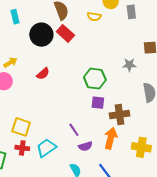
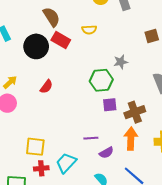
yellow semicircle: (94, 16) -> (89, 30), moved
gray star: (129, 65) -> (121, 62), moved
purple line: (74, 130) -> (91, 138), turned -48

